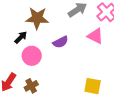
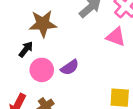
purple semicircle: (61, 42) -> (70, 67), moved

